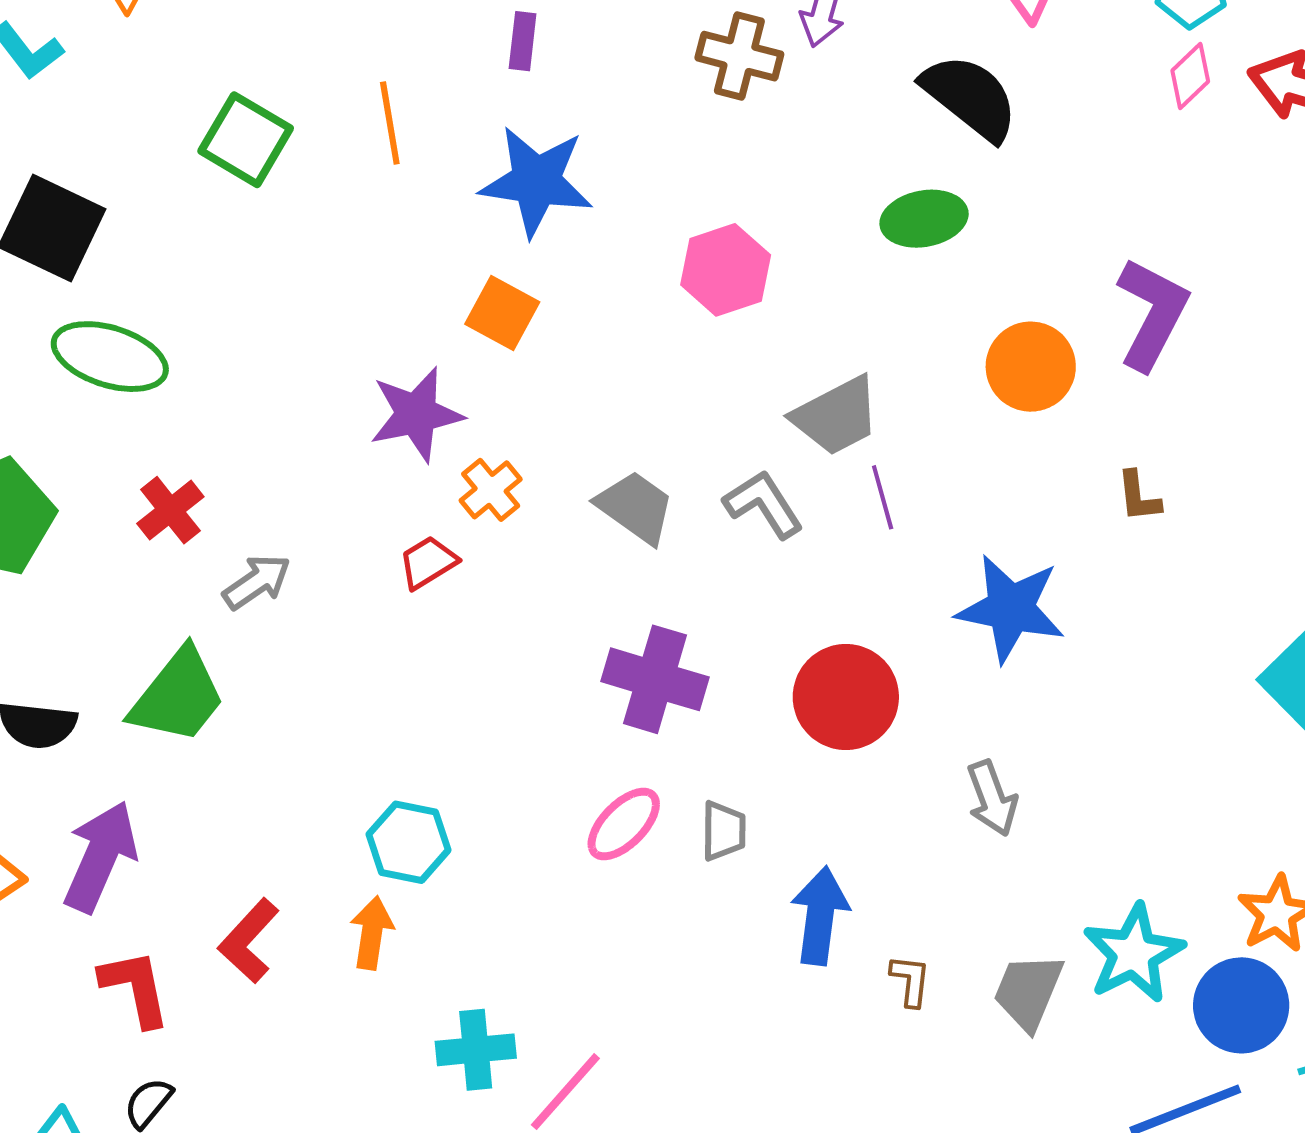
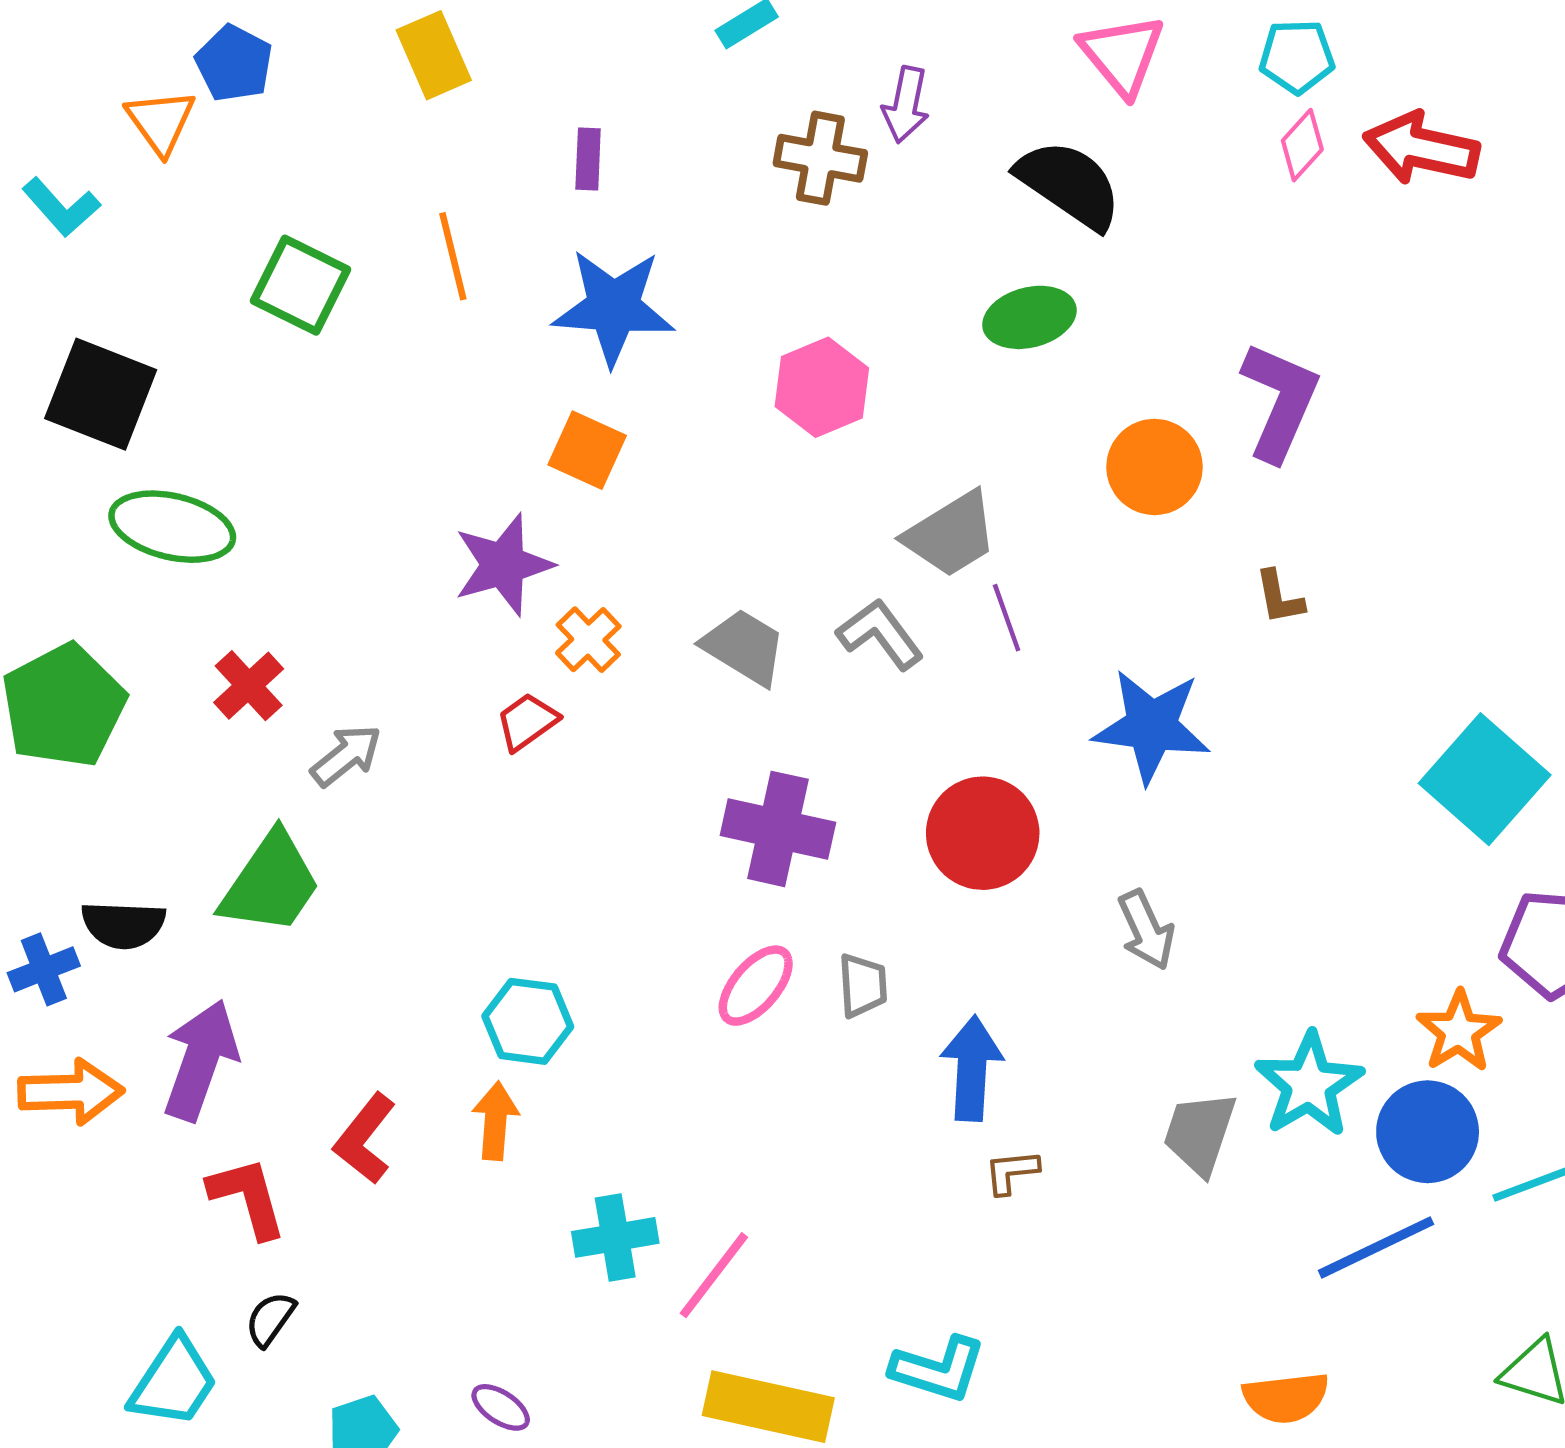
brown L-shape: (910, 981) -> (1011, 1172), moved, turned -98

